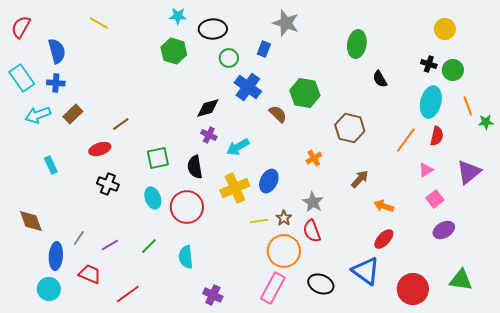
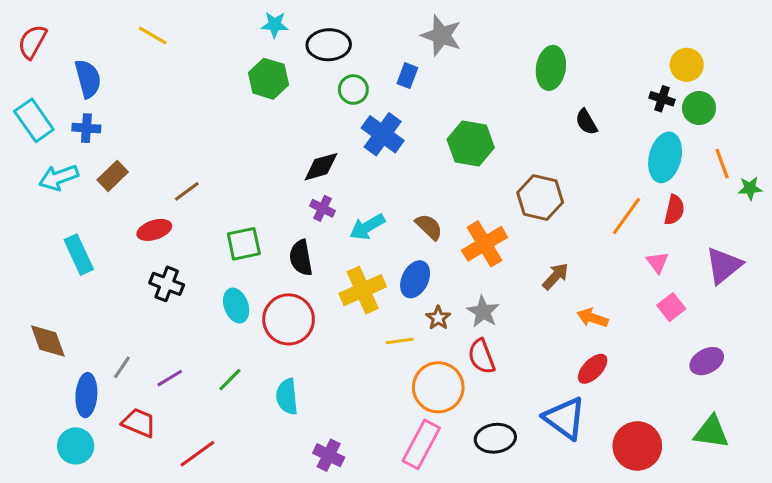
yellow circle: (445, 29) -> (687, 65), moved
brown semicircle: (278, 114) -> (429, 227), moved
orange cross: (314, 158) -> (485, 244), size x1.8
cyan rectangle: (51, 165) -> (79, 255), size x1.4
pink triangle: (426, 170) -> (657, 262), turned -35
brown star: (284, 218) -> (438, 318), moved
purple ellipse: (444, 230) -> (707, 361), moved
black ellipse: (321, 284) -> (495, 438), turned -30

